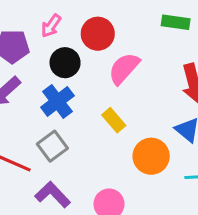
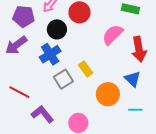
pink semicircle: (124, 68) -> (113, 35), moved
gray square: (52, 146) -> (63, 79), moved

